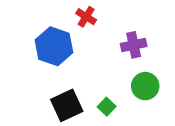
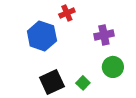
red cross: (86, 17) -> (67, 13), turned 35

